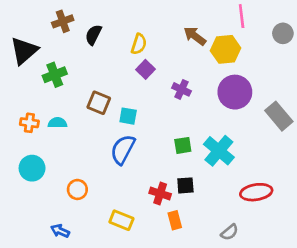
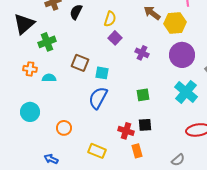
orange cross: (29, 123) -> (30, 69), moved
cyan cross: (219, 151) -> (186, 92), moved

